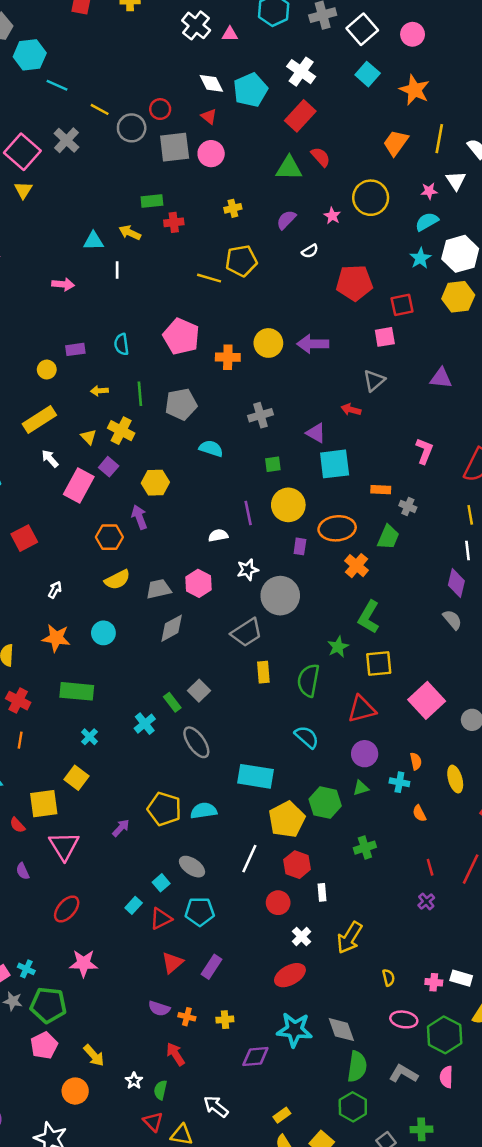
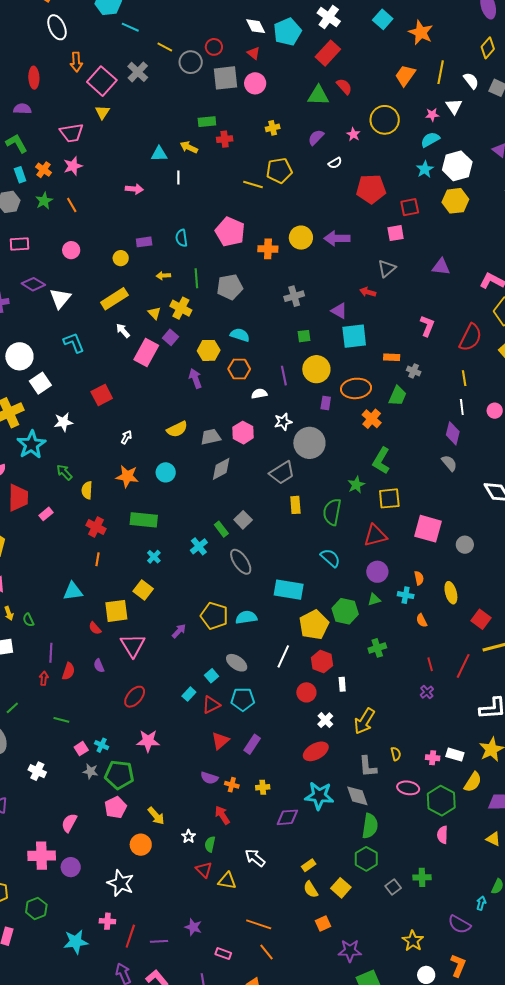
cyan semicircle: (211, 449) -> (240, 335), moved
orange hexagon: (109, 537) -> (239, 369), moved
pink square: (427, 700) -> (428, 529), turned -32
gray L-shape: (403, 1074) -> (368, 767), moved, turned -125

